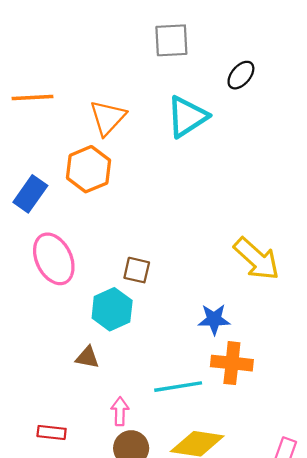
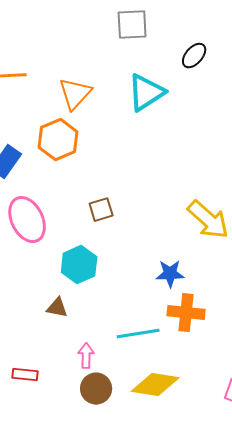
brown square: (137, 270) -> (101, 210), moved, turned -30

